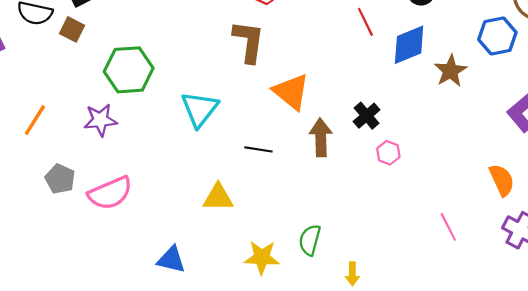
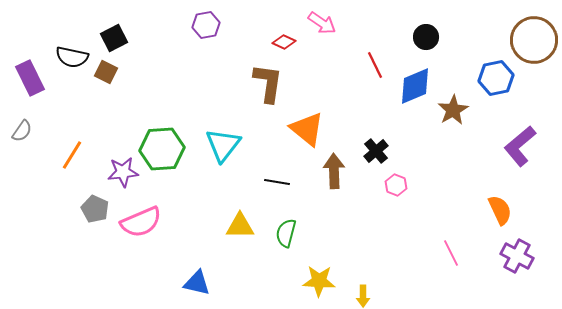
green hexagon: (129, 70) -> (162, 149), moved
purple star: (100, 120) -> (123, 172), moved
green semicircle: (310, 240) -> (286, 233), moved
yellow star: (262, 257) -> (319, 281), moved

